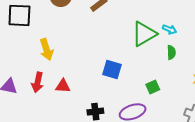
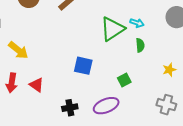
yellow arrow: (47, 50) -> (18, 50), turned -30
red triangle: (63, 86) -> (37, 85), turned 35

